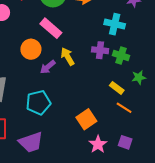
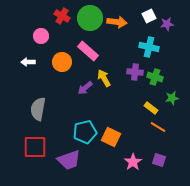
orange circle: (31, 49) -> (62, 62), moved
cyan pentagon: (38, 103) -> (85, 132), moved
orange square: (86, 119) -> (111, 137), moved, turned -30

